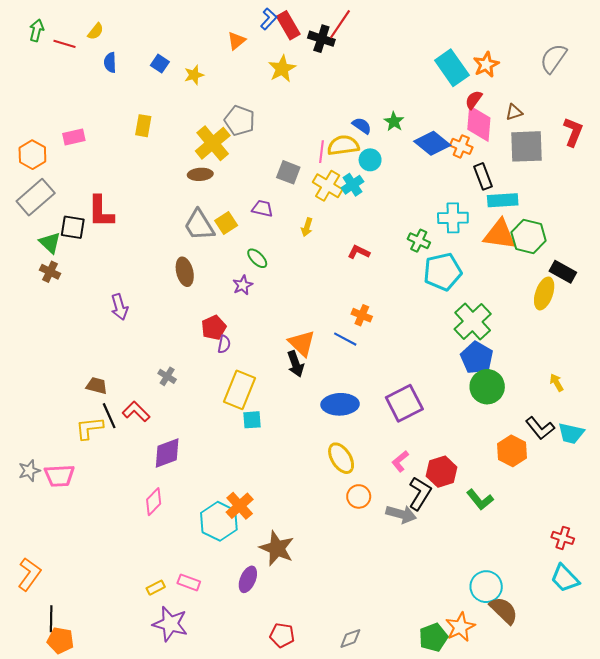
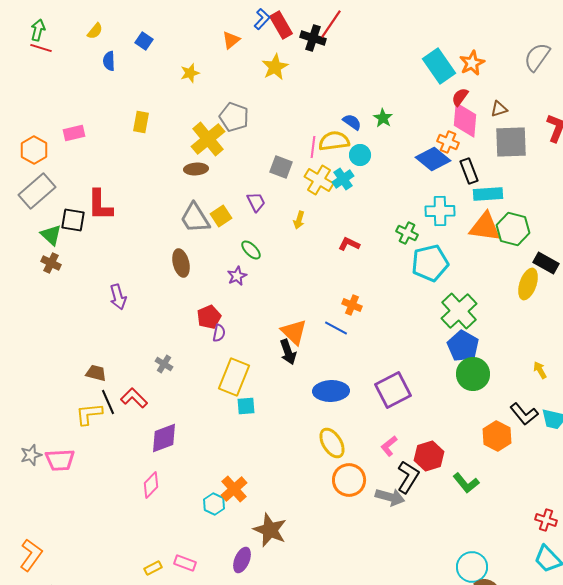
red line: (65, 44) -> (41, 48), moved
blue square: (160, 64) -> (144, 41), moved
blue diamond: (432, 143) -> (433, 159), moved
purple trapezoid: (262, 209) -> (256, 202), turned 50
orange circle: (359, 496) -> (349, 480), size x1.4
cyan hexagon: (219, 521) -> (214, 504), size x0.6

